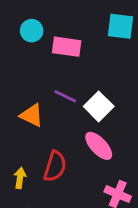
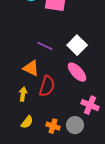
purple line: (65, 96) -> (45, 46), moved
orange triangle: (32, 115) -> (31, 68), moved

